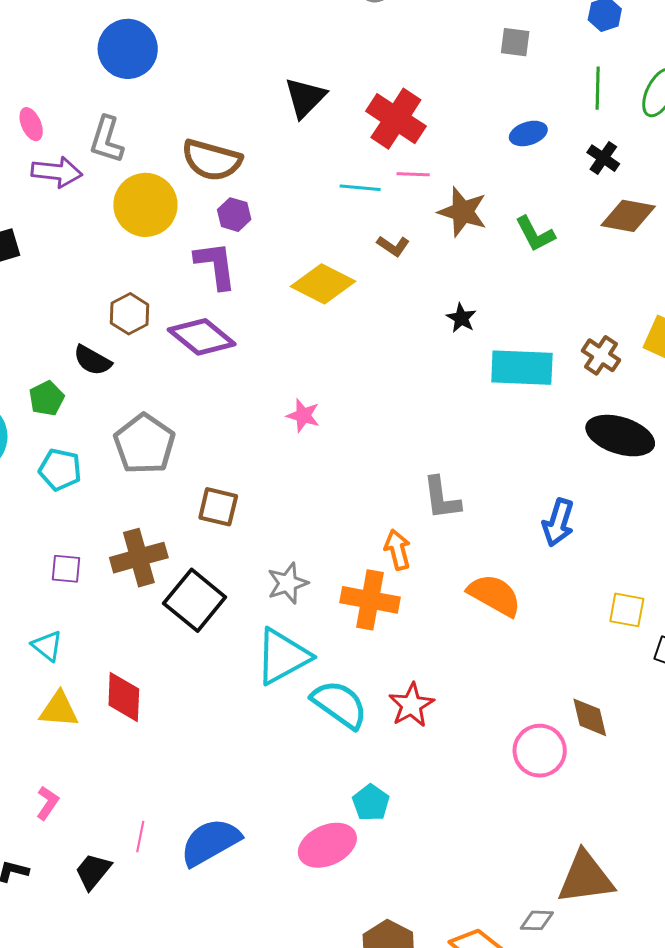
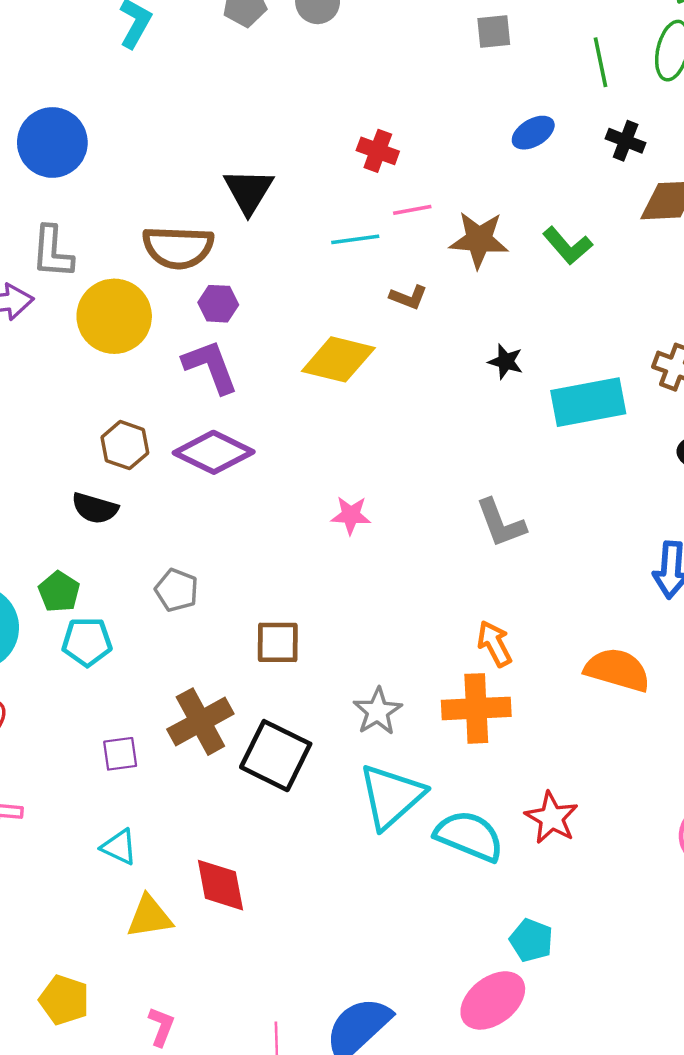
black triangle: (305, 98) -> (249, 191), moved
red cross: (396, 119) -> (378, 151), size x0.6
green pentagon: (47, 398) -> (59, 592), moved
gray pentagon: (144, 444) -> (177, 590), size x0.6
gray L-shape: (442, 498) -> (501, 523), moved

